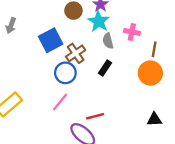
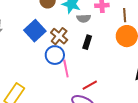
gray semicircle: (108, 41) -> (84, 18), turned -64
pink line: (60, 102) -> (66, 69), moved, turned -36

